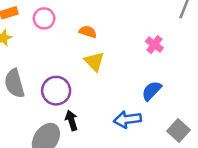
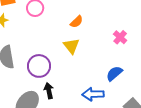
orange semicircle: (88, 32) -> (77, 22), moved, turned 112

